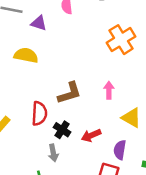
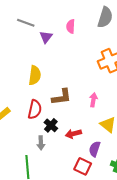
purple triangle: (39, 23) -> (46, 37), turned 40
yellow semicircle: (26, 55) -> (35, 75), moved, turned 78

